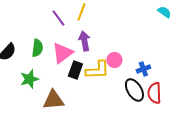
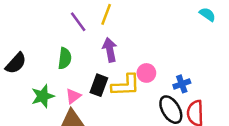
green semicircle: (37, 48) -> (65, 58), moved
pink triangle: (62, 53) -> (73, 96), moved, size x0.6

